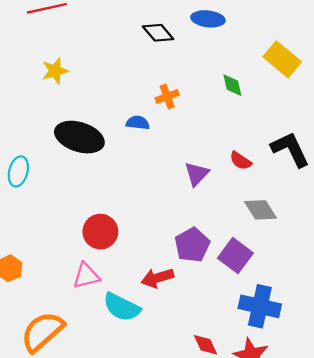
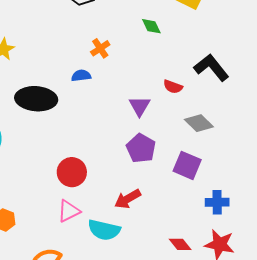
purple pentagon: (192, 245) -> (141, 148), moved
blue cross: (260, 306) -> (217, 202), size x0.7

